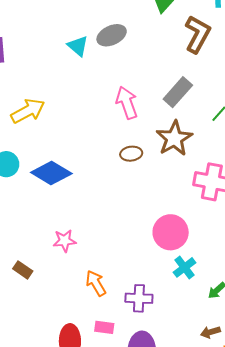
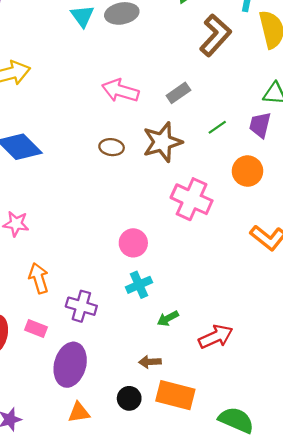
gray rectangle: (178, 92) -> (178, 93), size x0.7
pink arrow: (127, 103) -> (120, 91), turned -68
pink circle: (171, 232) -> (133, 243), size x0.7

